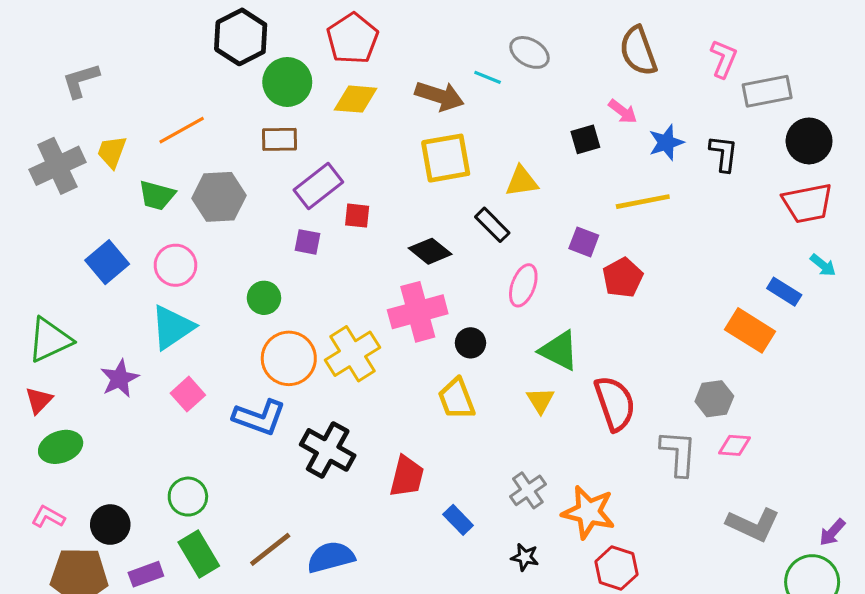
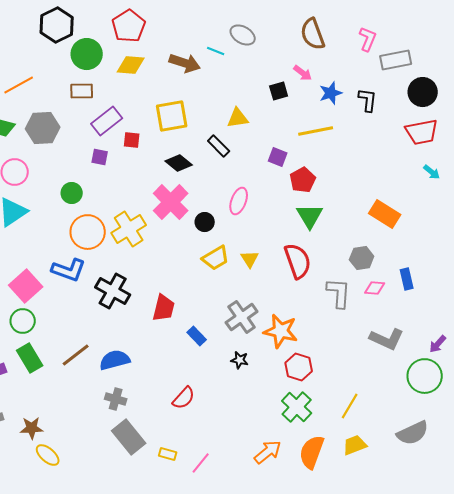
yellow square: (446, 158) -> (172, 116), moved
pink ellipse: (523, 285) -> (239, 201), moved
blue rectangle: (784, 292) -> (407, 279), moved, turned 45
pink cross: (418, 312) -> (171, 202), turned -30
green triangle: (559, 351) -> (310, 216), moved, turned 32
pink square: (188, 394) -> (26, 286), moved, size x1.5
yellow trapezoid: (457, 399) -> (216, 258), moved, turned -100
gray cross: (528, 490) -> (242, 317), size x1.4

